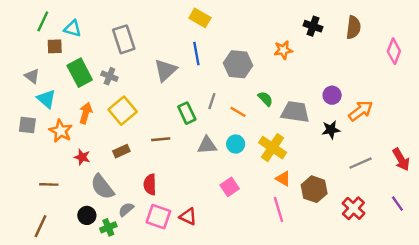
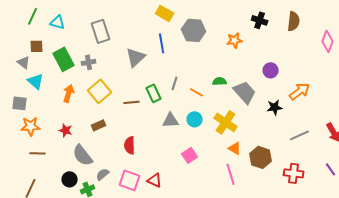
brown square: (55, 46) -> (37, 46), moved
gray hexagon: (238, 64) -> (194, 30), moved
gray cross: (109, 76) -> (89, 62), turned -32
purple circle: (332, 95) -> (271, 70), moved
green semicircle: (265, 99) -> (220, 81), turned -48
gray trapezoid: (295, 112) -> (245, 92), turned 40
orange star: (61, 131) -> (31, 126), moved, turned -30
brown line: (161, 139) -> (132, 102), moved
red semicircle: (150, 184) -> (130, 145), moved
red cross: (353, 208) -> (294, 173), turned -36

